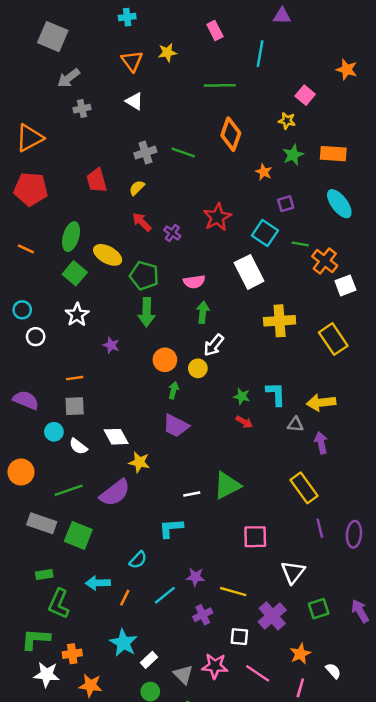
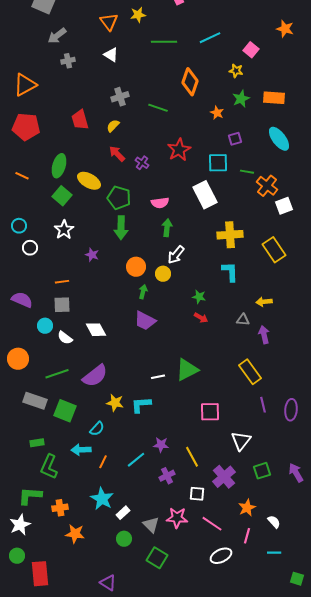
cyan line: (260, 54) -> (210, 38), moved, turned 55
green line: (220, 85) -> (164, 42), moved
green line: (183, 152) -> (158, 108), moved
cyan square: (265, 233) -> (218, 163), turned -35
cyan L-shape: (276, 394) -> (230, 272), moved
yellow arrow: (321, 402) -> (264, 302), size x0.7
yellow star: (139, 462) -> (115, 403), moved
cyan semicircle: (138, 560) -> (97, 429), moved
yellow line: (233, 592) -> (192, 457), turned 45
white star: (47, 674) -> (20, 525), moved, turned -30

